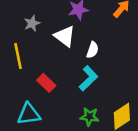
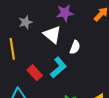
cyan L-shape: (88, 78) -> (58, 67), moved

